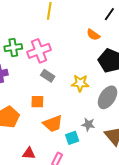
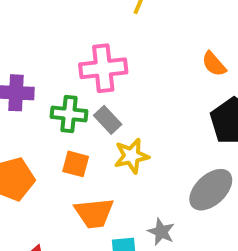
green cross: (13, 48) -> (69, 114), moved
yellow star: (80, 83) -> (132, 156), moved, turned -30

